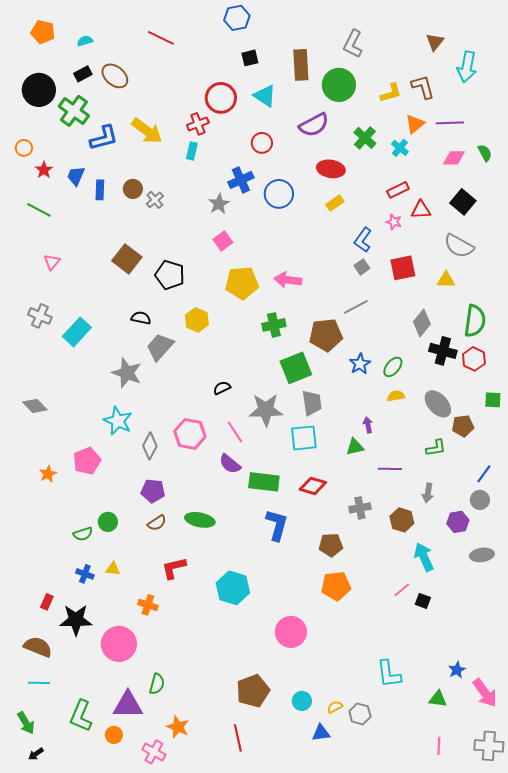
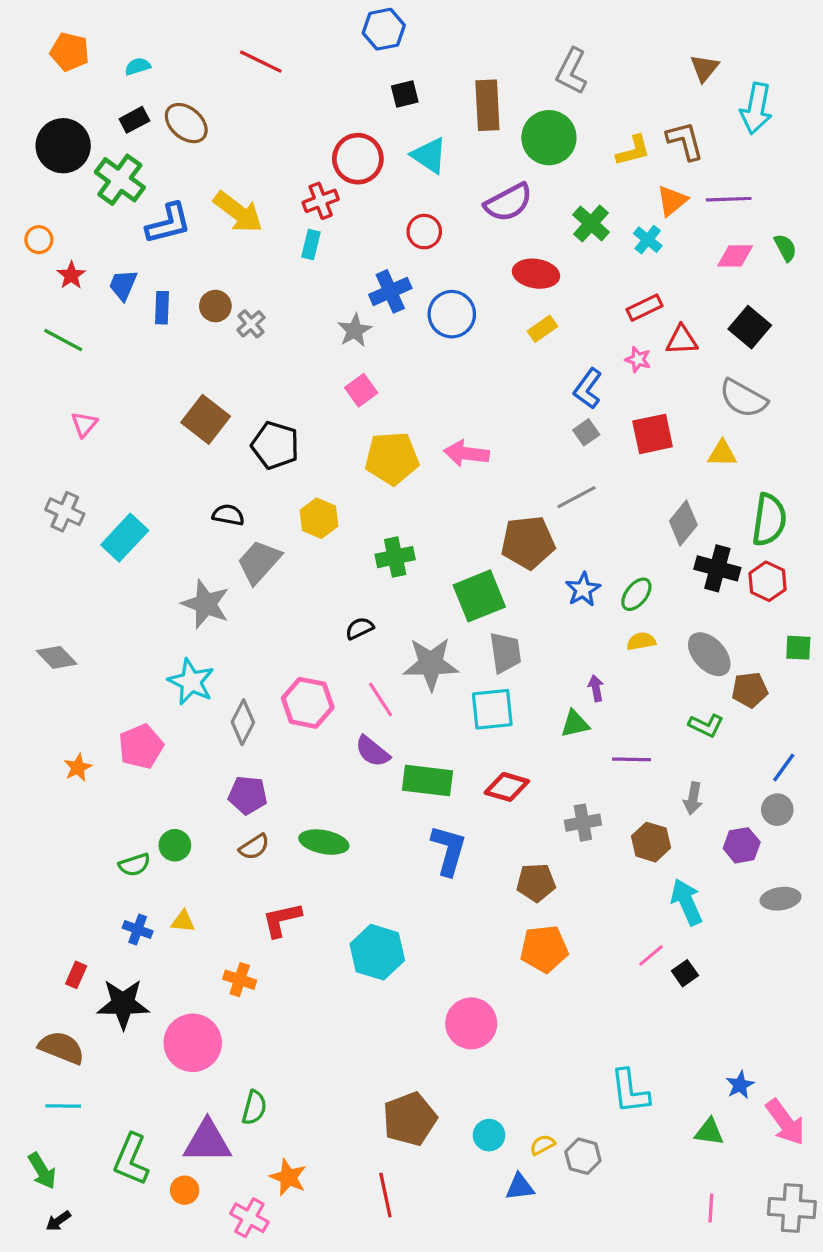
green cross: (274, 325) -> (395, 557), moved
green L-shape: (436, 448) -> (706, 725), turned 35
black square: (423, 601) -> (685, 973), turned 35

